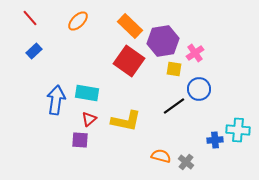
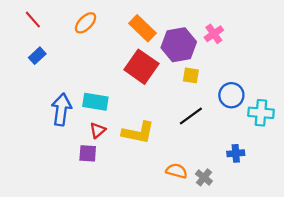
pink cross: (195, 53) -> (214, 34), moved
blue circle: (199, 89) -> (231, 95), moved
cyan cross: (238, 130) -> (261, 113), moved

